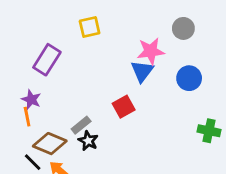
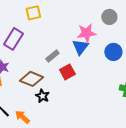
yellow square: (90, 27) -> (33, 13), moved
gray rectangle: (81, 125) -> (52, 56), moved
brown diamond: (50, 144) -> (31, 79), moved

